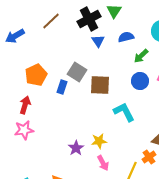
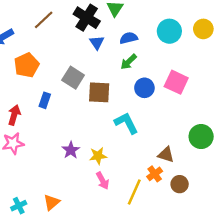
black cross: (89, 19) -> (87, 18), turned -30
green arrow: (141, 56) -> (129, 62), moved
orange pentagon: (36, 75) -> (27, 65), moved
blue rectangle: (62, 87) -> (45, 100), moved
purple star: (76, 148) -> (71, 150), moved

